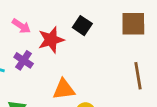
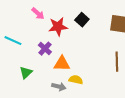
purple cross: (24, 60) -> (45, 49), moved

